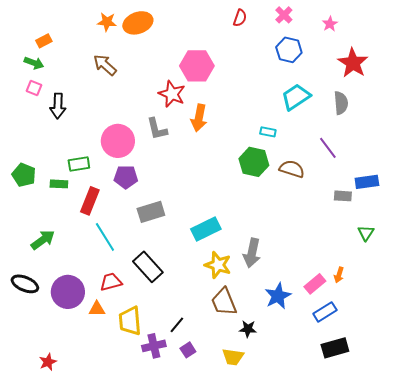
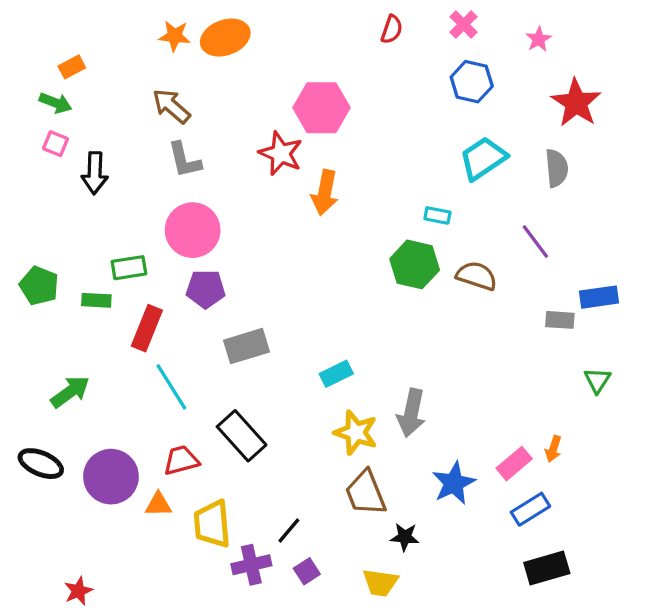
gray L-shape: (157, 129) -> (184, 160), moved
cyan rectangle: (206, 229) -> (336, 374), size x0.7

